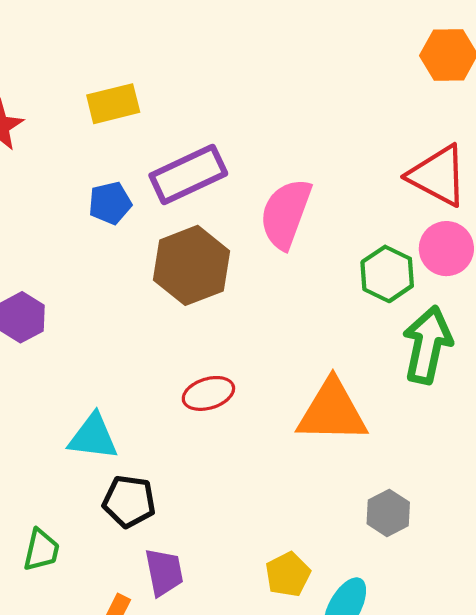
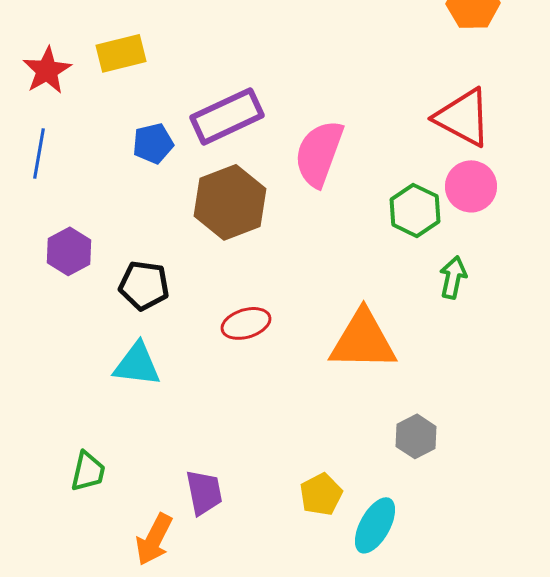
yellow rectangle: (113, 104) -> (121, 53), moved
green arrow: (427, 345) -> (453, 277), size x0.6
black pentagon: (129, 501) -> (144, 285), moved

